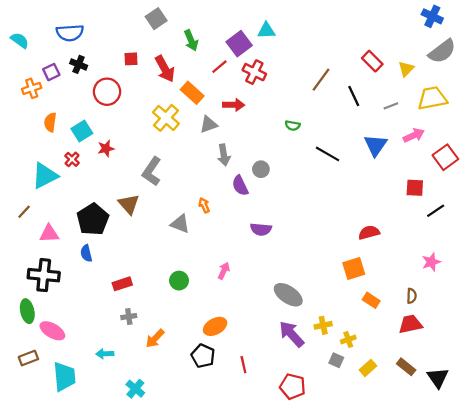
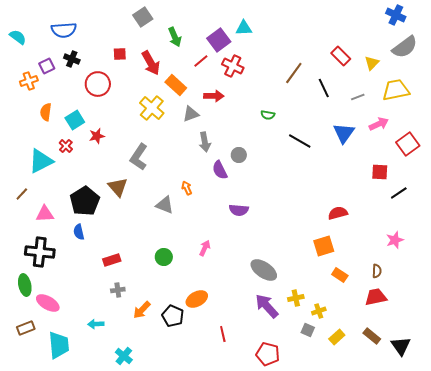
black pentagon: (203, 356) -> (173, 316), moved

